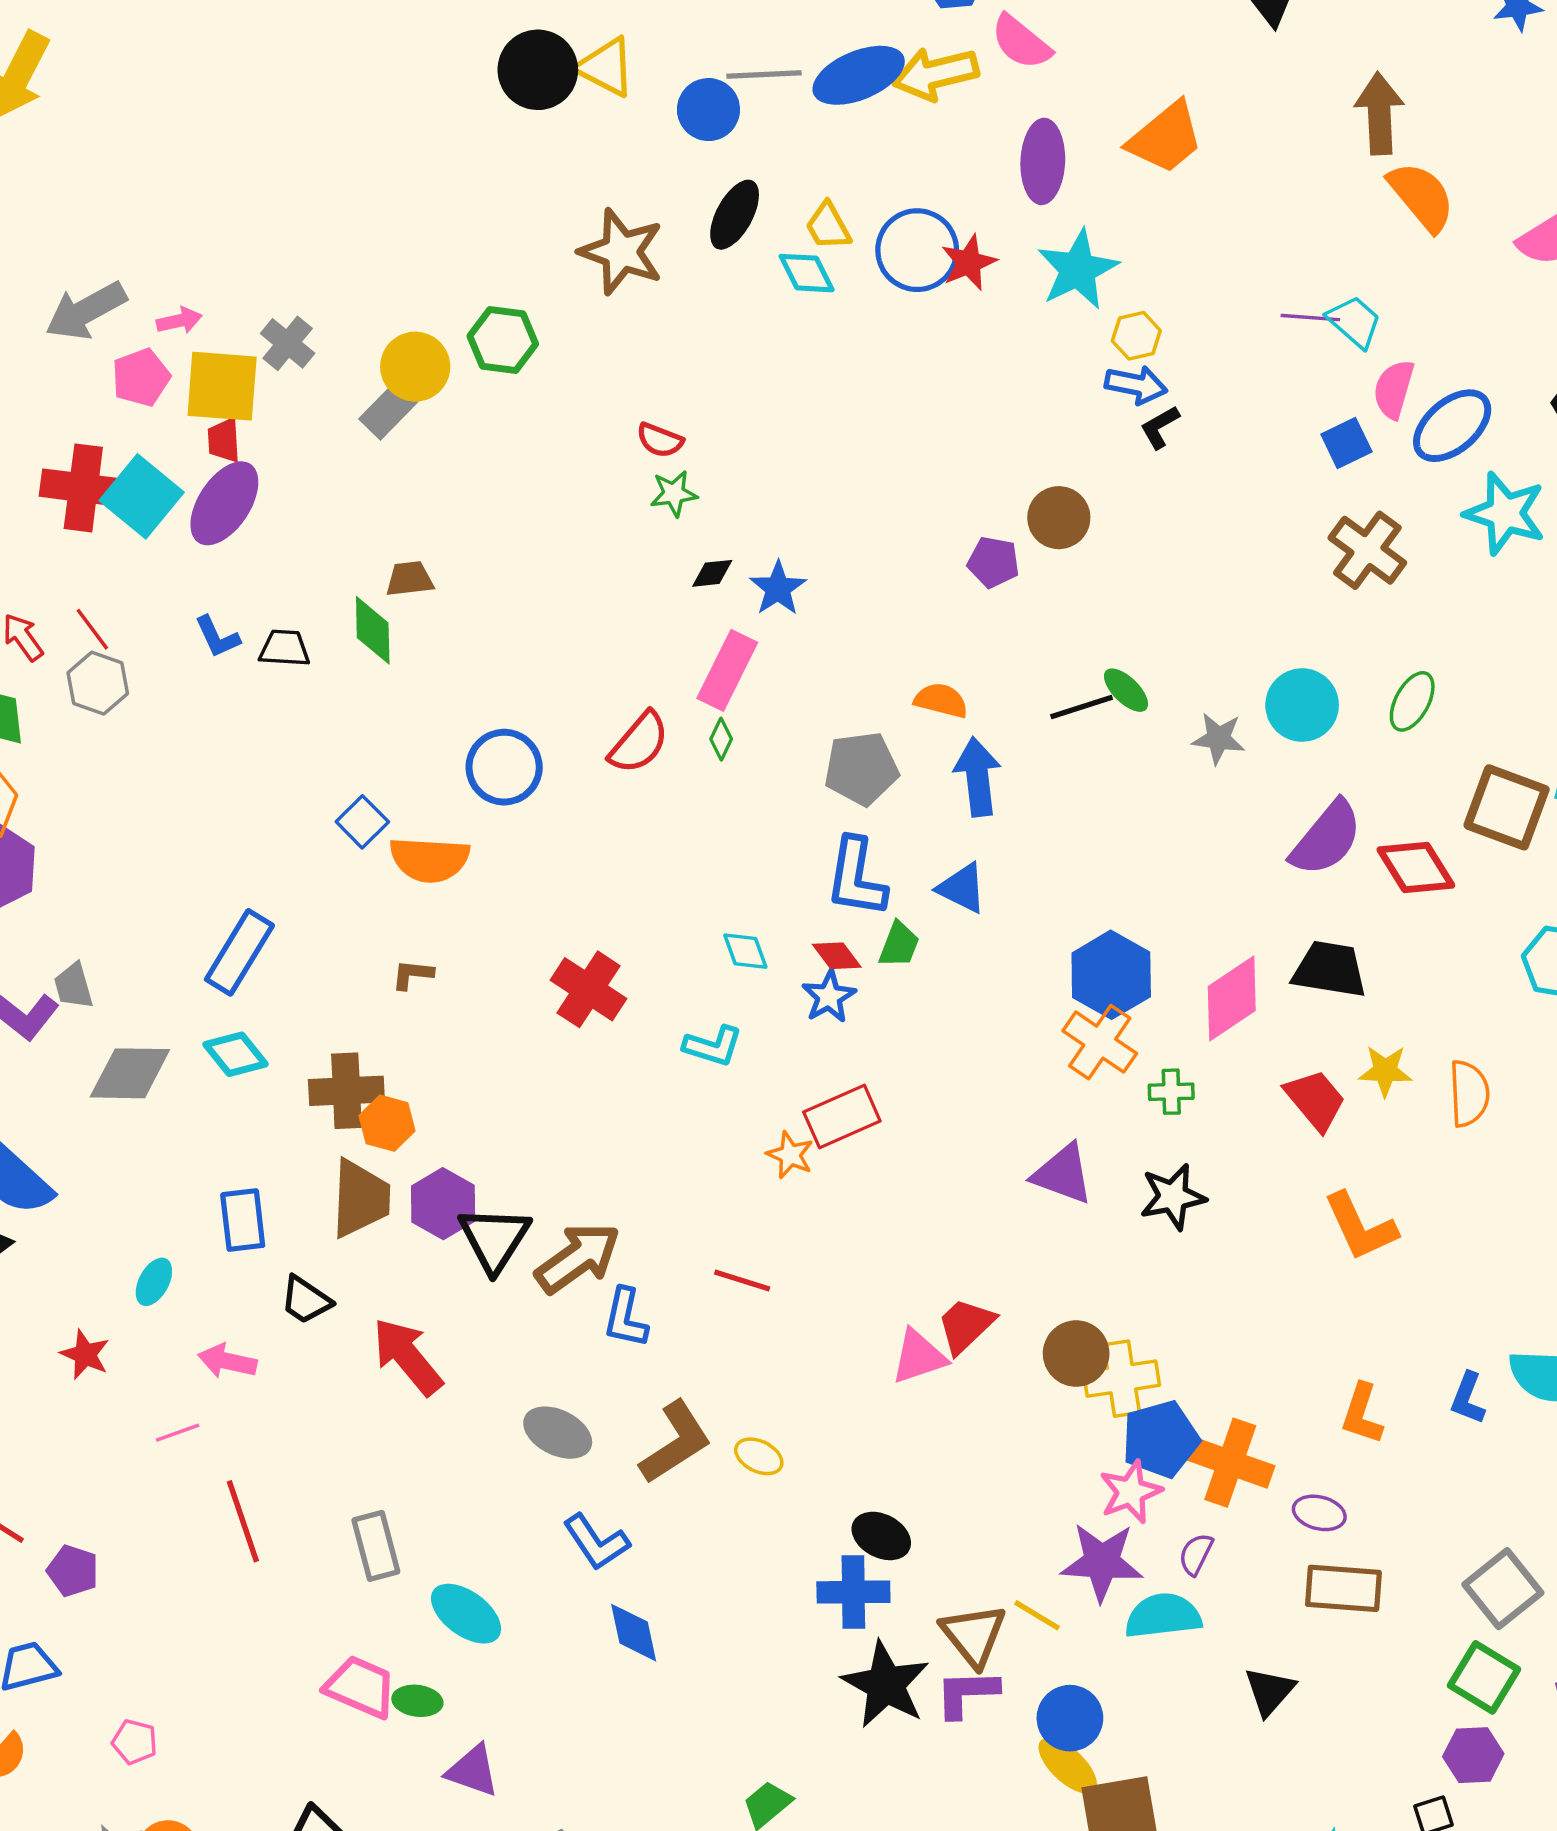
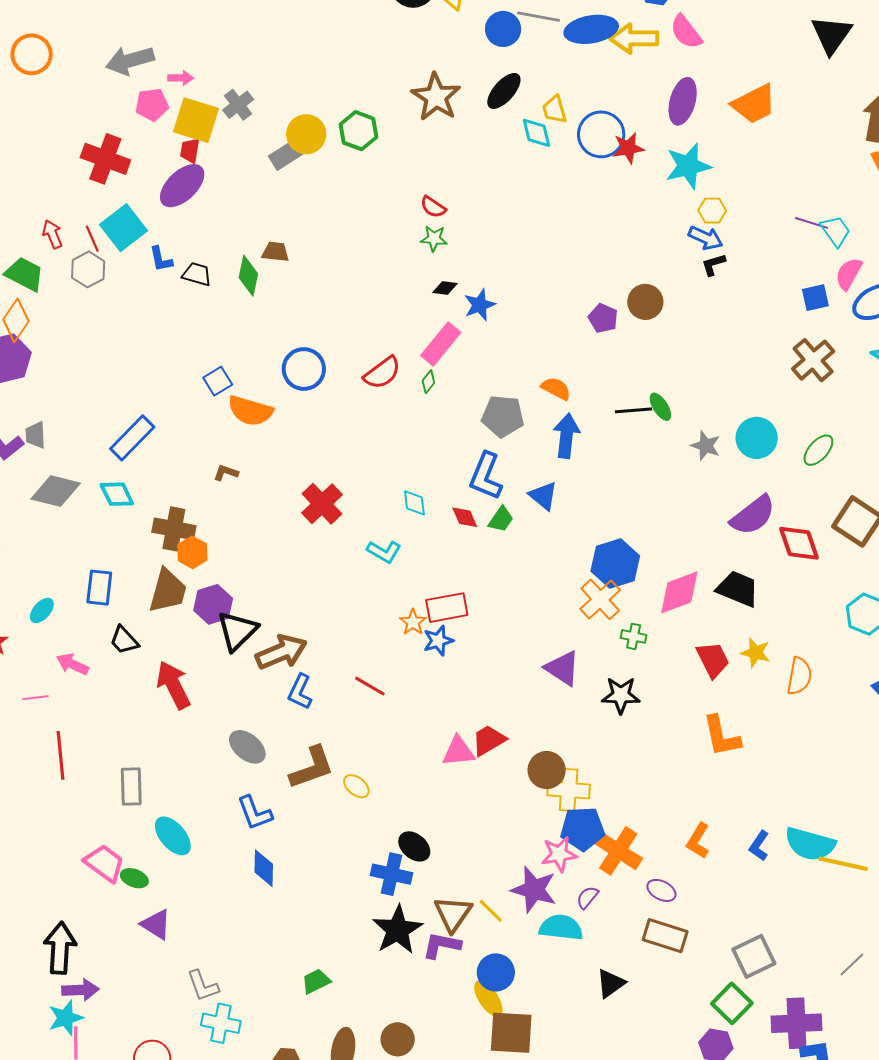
cyan square: (142, 496) -> (123, 228), moved
blue star: (829, 997) -> (438, 641), moved

